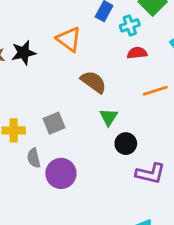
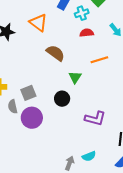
green triangle: (109, 117) -> (75, 77), moved
gray square: (54, 123) -> (28, 93), moved
black circle: (126, 144) -> (62, 99), moved

